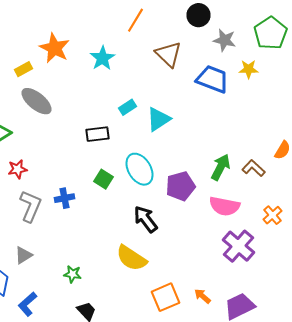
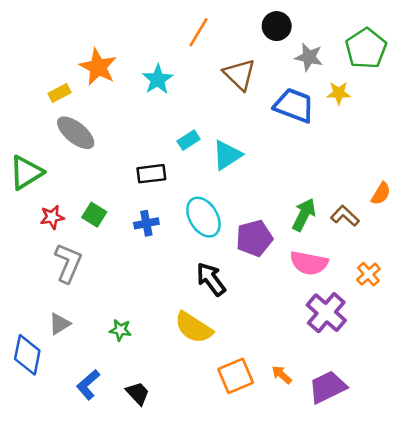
green square: (104, 179) -> (94, 215), moved
blue cross: (64, 198) -> (146, 223), moved
green star: (72, 274) -> (120, 330), moved
blue L-shape: (28, 304) -> (88, 385), moved

